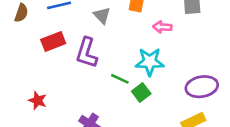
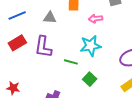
gray triangle: (102, 15) -> (50, 18), turned -32
green square: (141, 93) -> (90, 79), moved

